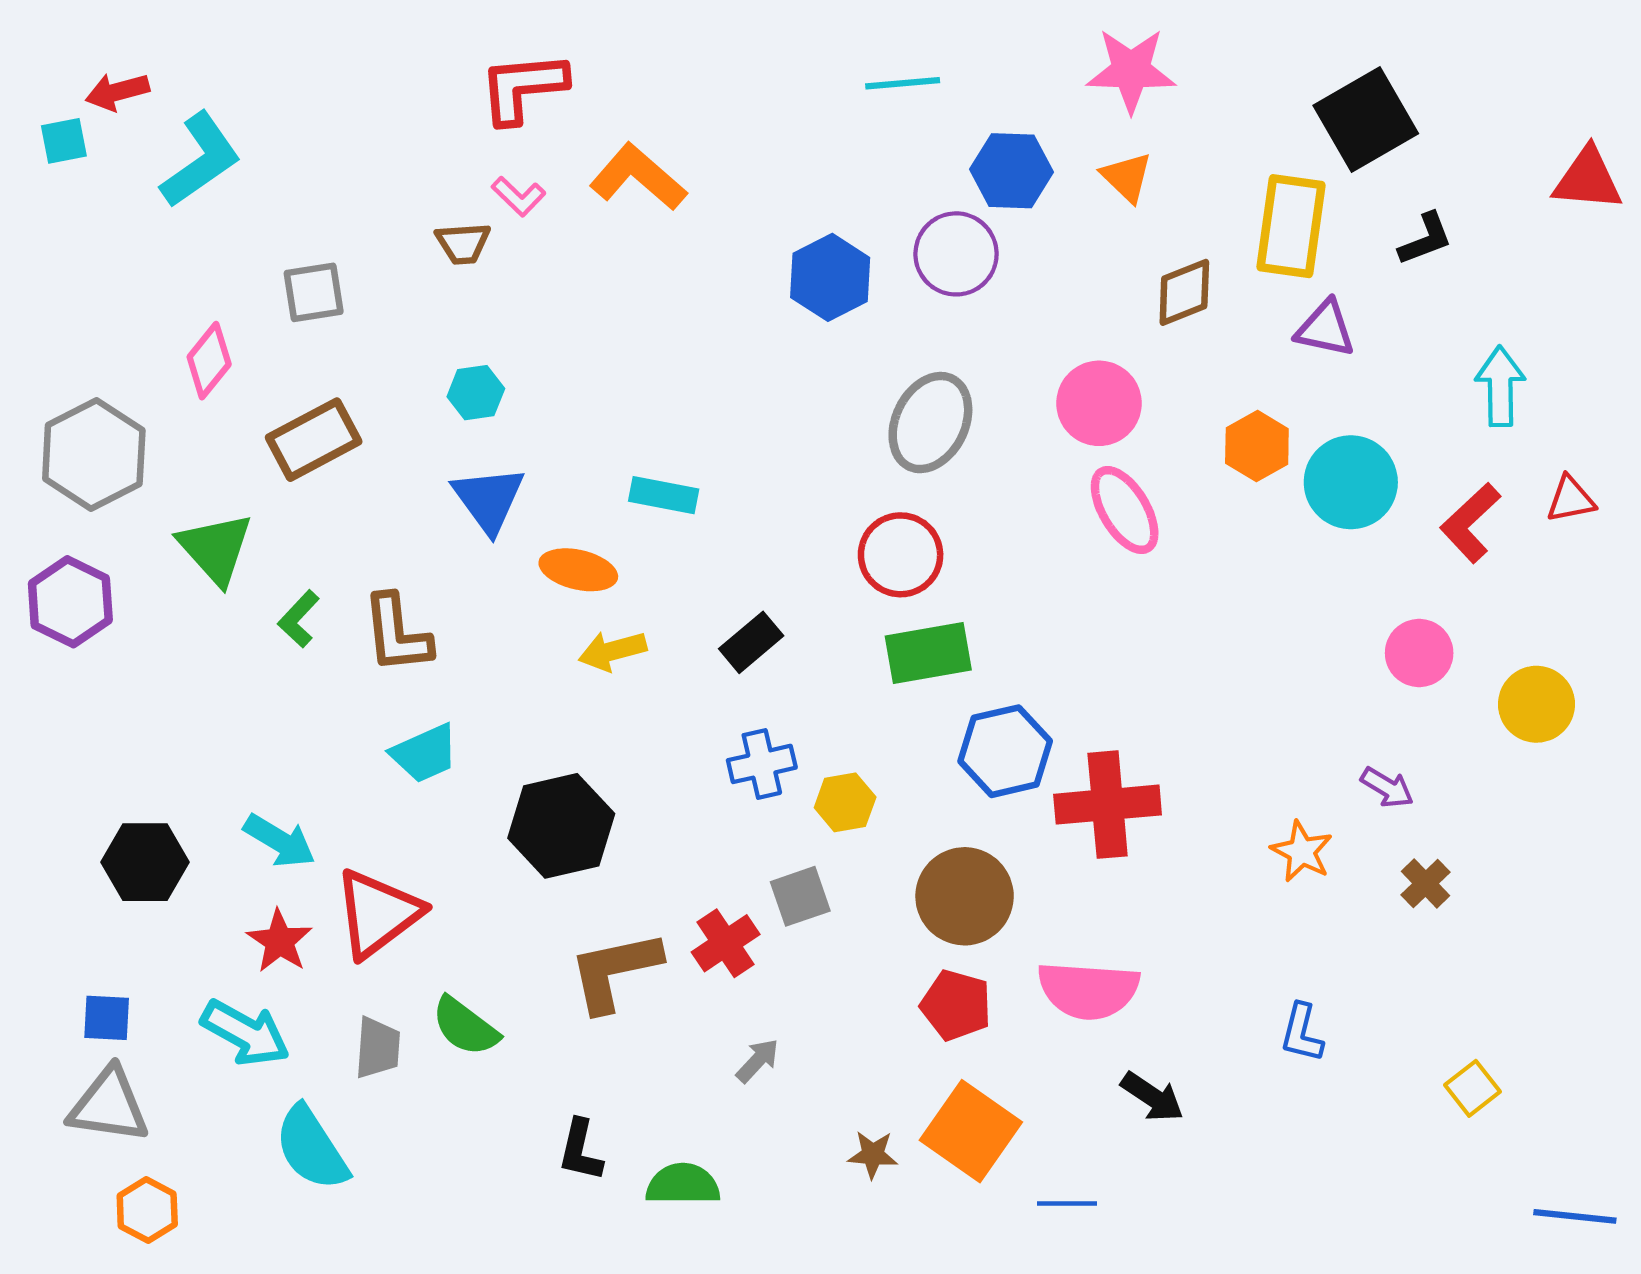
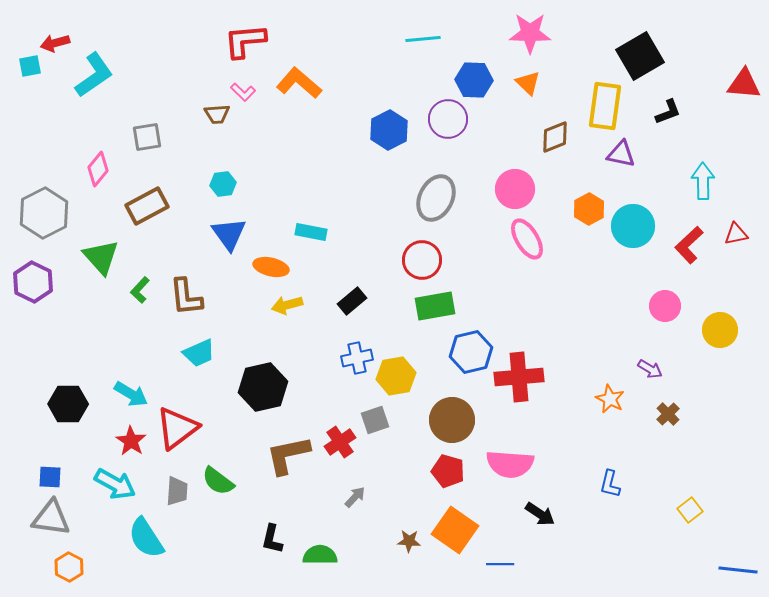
yellow hexagon: (845, 802) -> (396, 376), size x1.4

